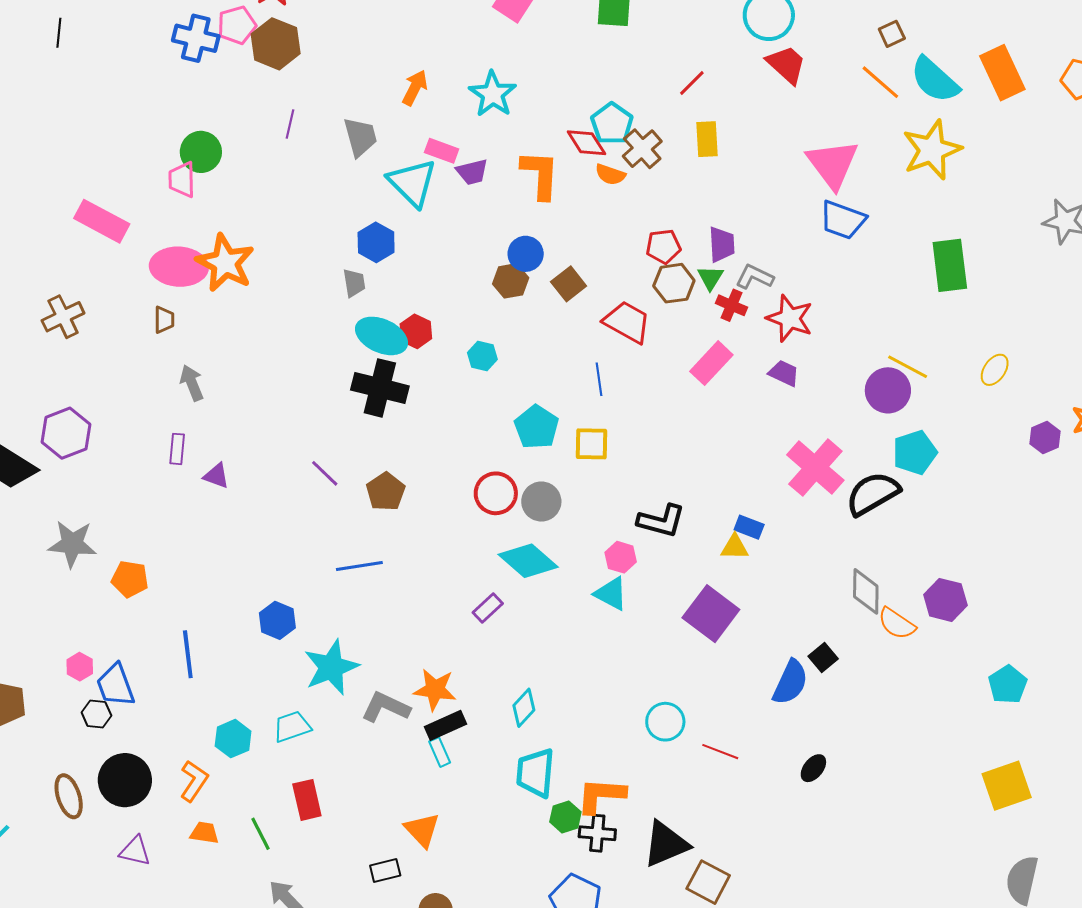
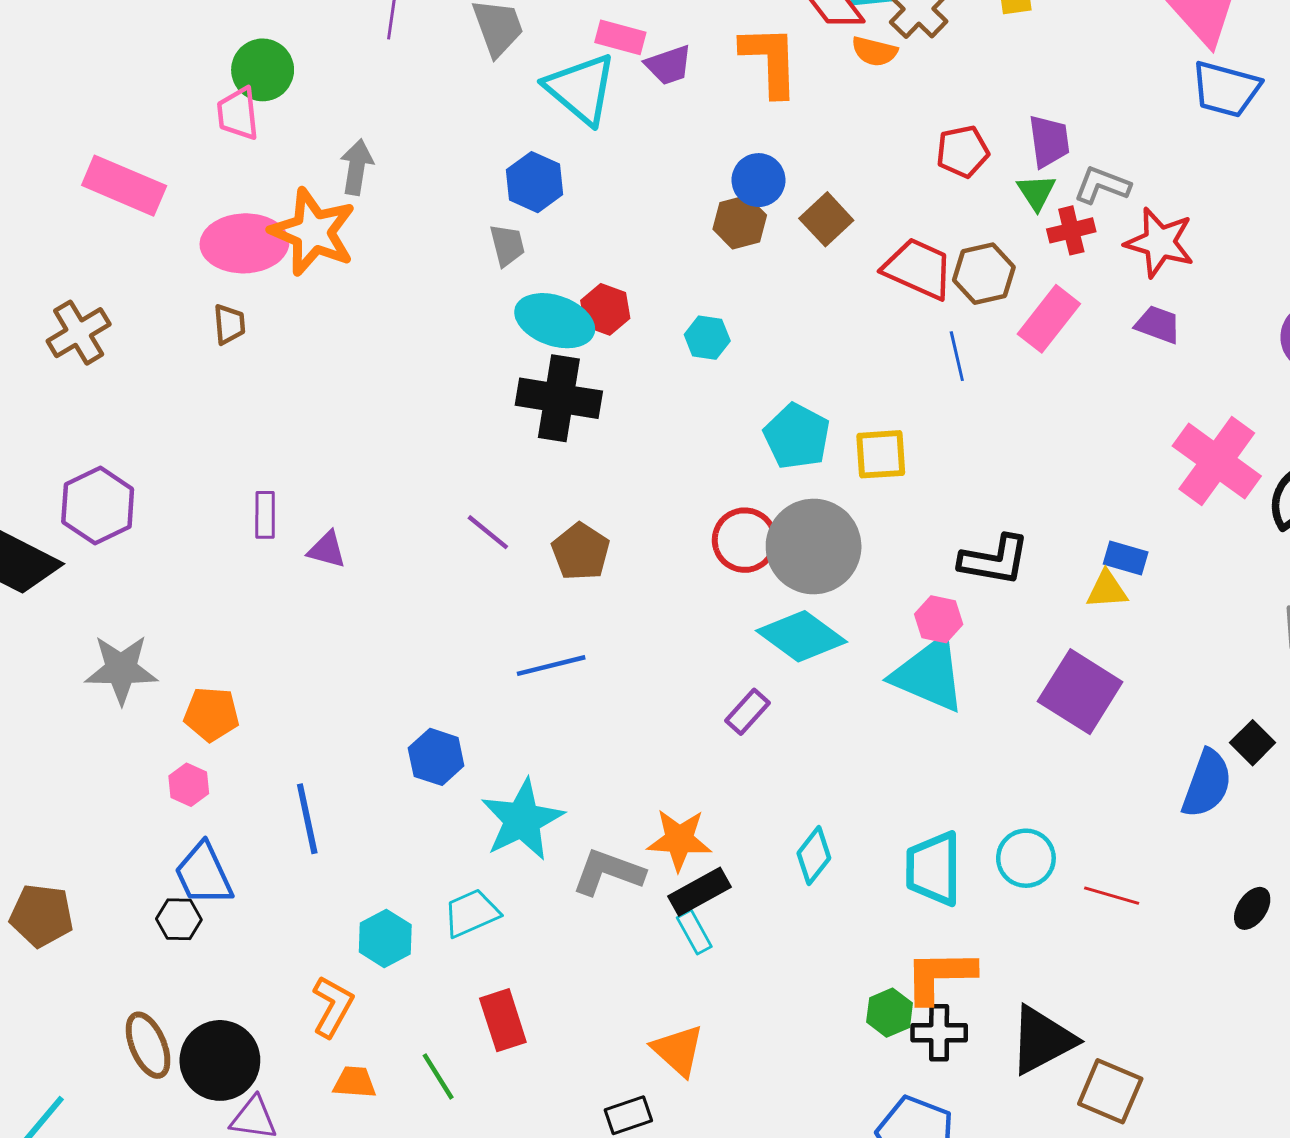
brown hexagon: (674, 283) -> (984, 274), moved
red cross: (731, 305) -> (1071, 230), turned -32
blue line: (599, 379) -> (957, 356), moved
gray arrow: (192, 383) -> (357, 167), moved, turned 36
gray circle: (541, 502) -> (814, 546), size x1.6
cyan triangle: (611, 594) -> (929, 675), size x1.5
pink hexagon: (80, 667) -> (189, 785), moved
cyan trapezoid: (535, 773) -> (934, 869), moved
black circle: (125, 780) -> (220, 1060), moved

